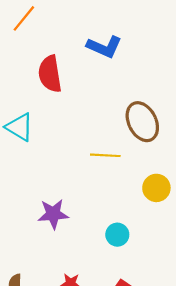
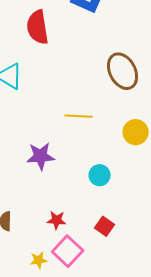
yellow line: (105, 155) -> (79, 116), moved

